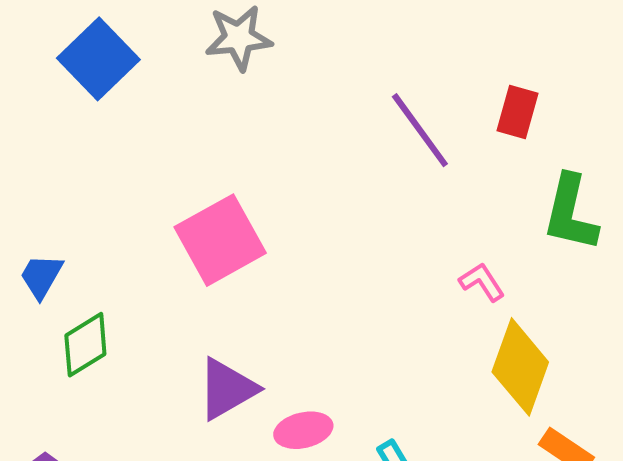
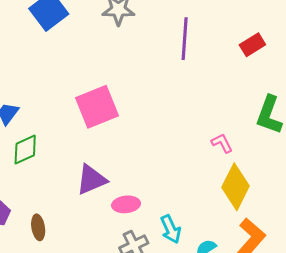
red rectangle: (517, 112) -> (252, 45), moved, turned 35
purple line: (420, 130) -> (185, 39), moved, turned 33

